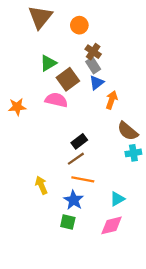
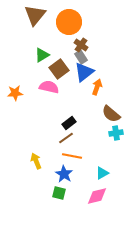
orange circle: (79, 25) -> (69, 22), size x1.6
blue triangle: (97, 83) -> (84, 72), size x1.5

